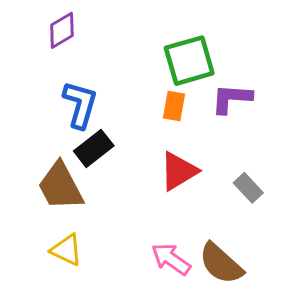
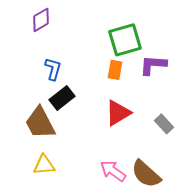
blue L-shape: (80, 105) -> (53, 69), size x0.7
yellow triangle: (66, 250) -> (44, 165), turned -30

